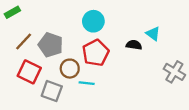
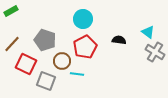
cyan triangle: (153, 34) -> (148, 32), moved
brown line: (24, 41) -> (12, 44), moved
gray cross: (174, 72) -> (155, 52), moved

